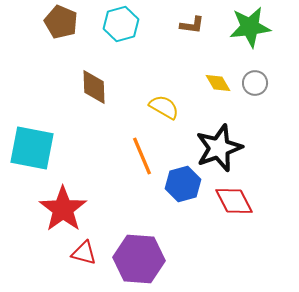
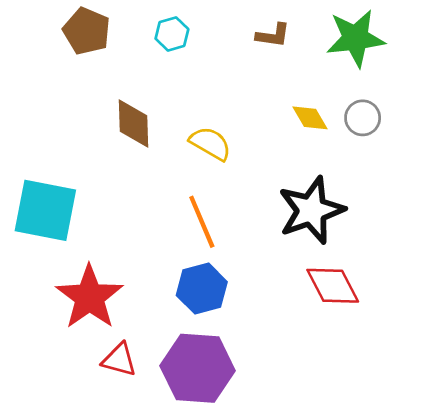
cyan hexagon: (121, 24) -> (172, 34), size x0.7
yellow semicircle: (164, 107) -> (210, 143), moved
blue hexagon: (183, 184) -> (202, 289), moved

